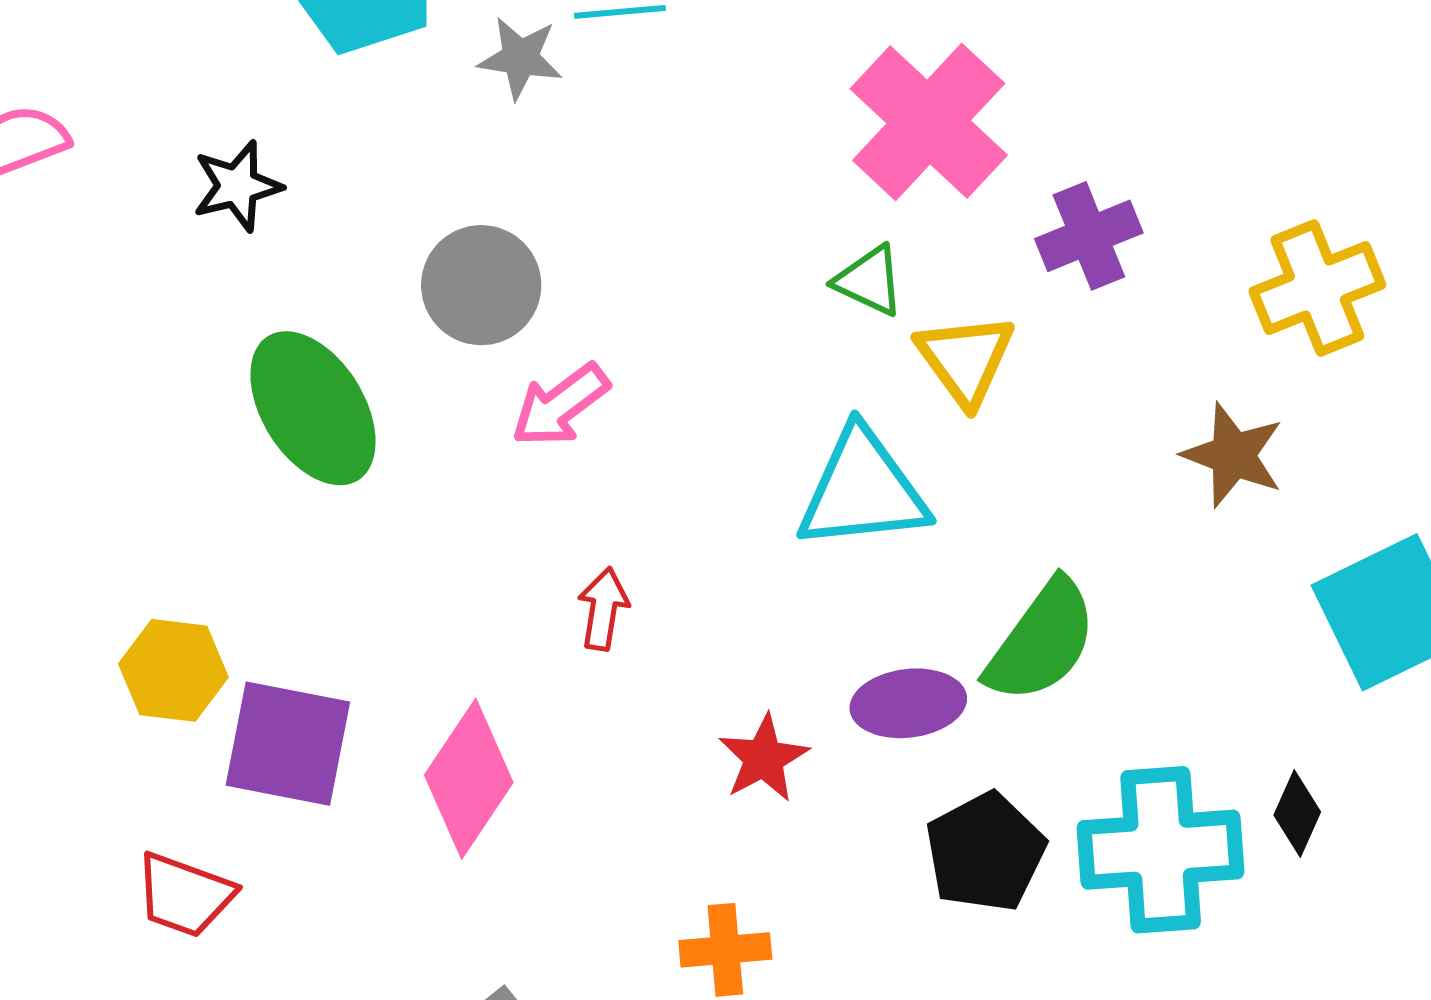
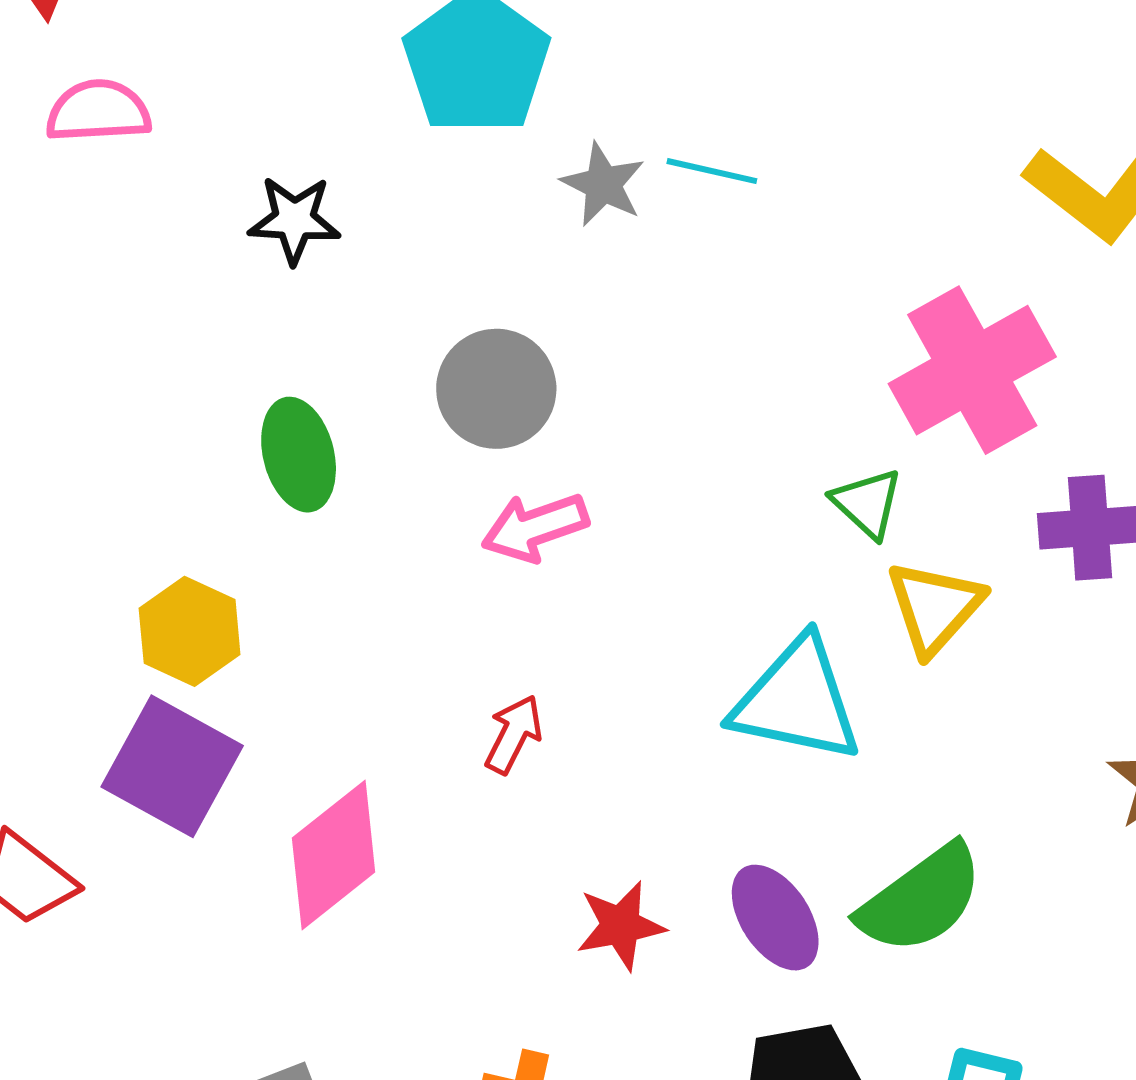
green ellipse: (313, 408) -> (299, 455), size x0.7
yellow hexagon: (173, 670) -> (190, 631), moved
purple ellipse: (908, 703) -> (775, 918), turned 46

